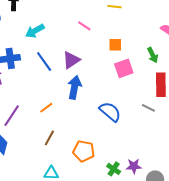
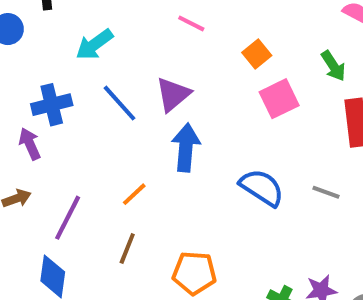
orange square: (115, 45) -> (257, 54), turned -32
gray line: (148, 108) -> (326, 192), moved
brown line: (49, 138) -> (127, 249), moved
orange pentagon: (84, 151) -> (194, 273), moved

